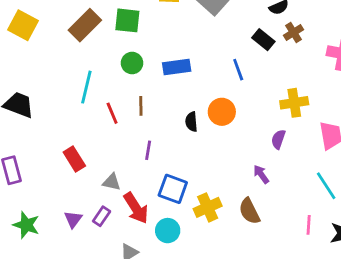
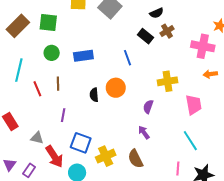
purple semicircle: (278, 139) -> (148, 107), moved
purple rectangle: (102, 216) -> (29, 170), moved

